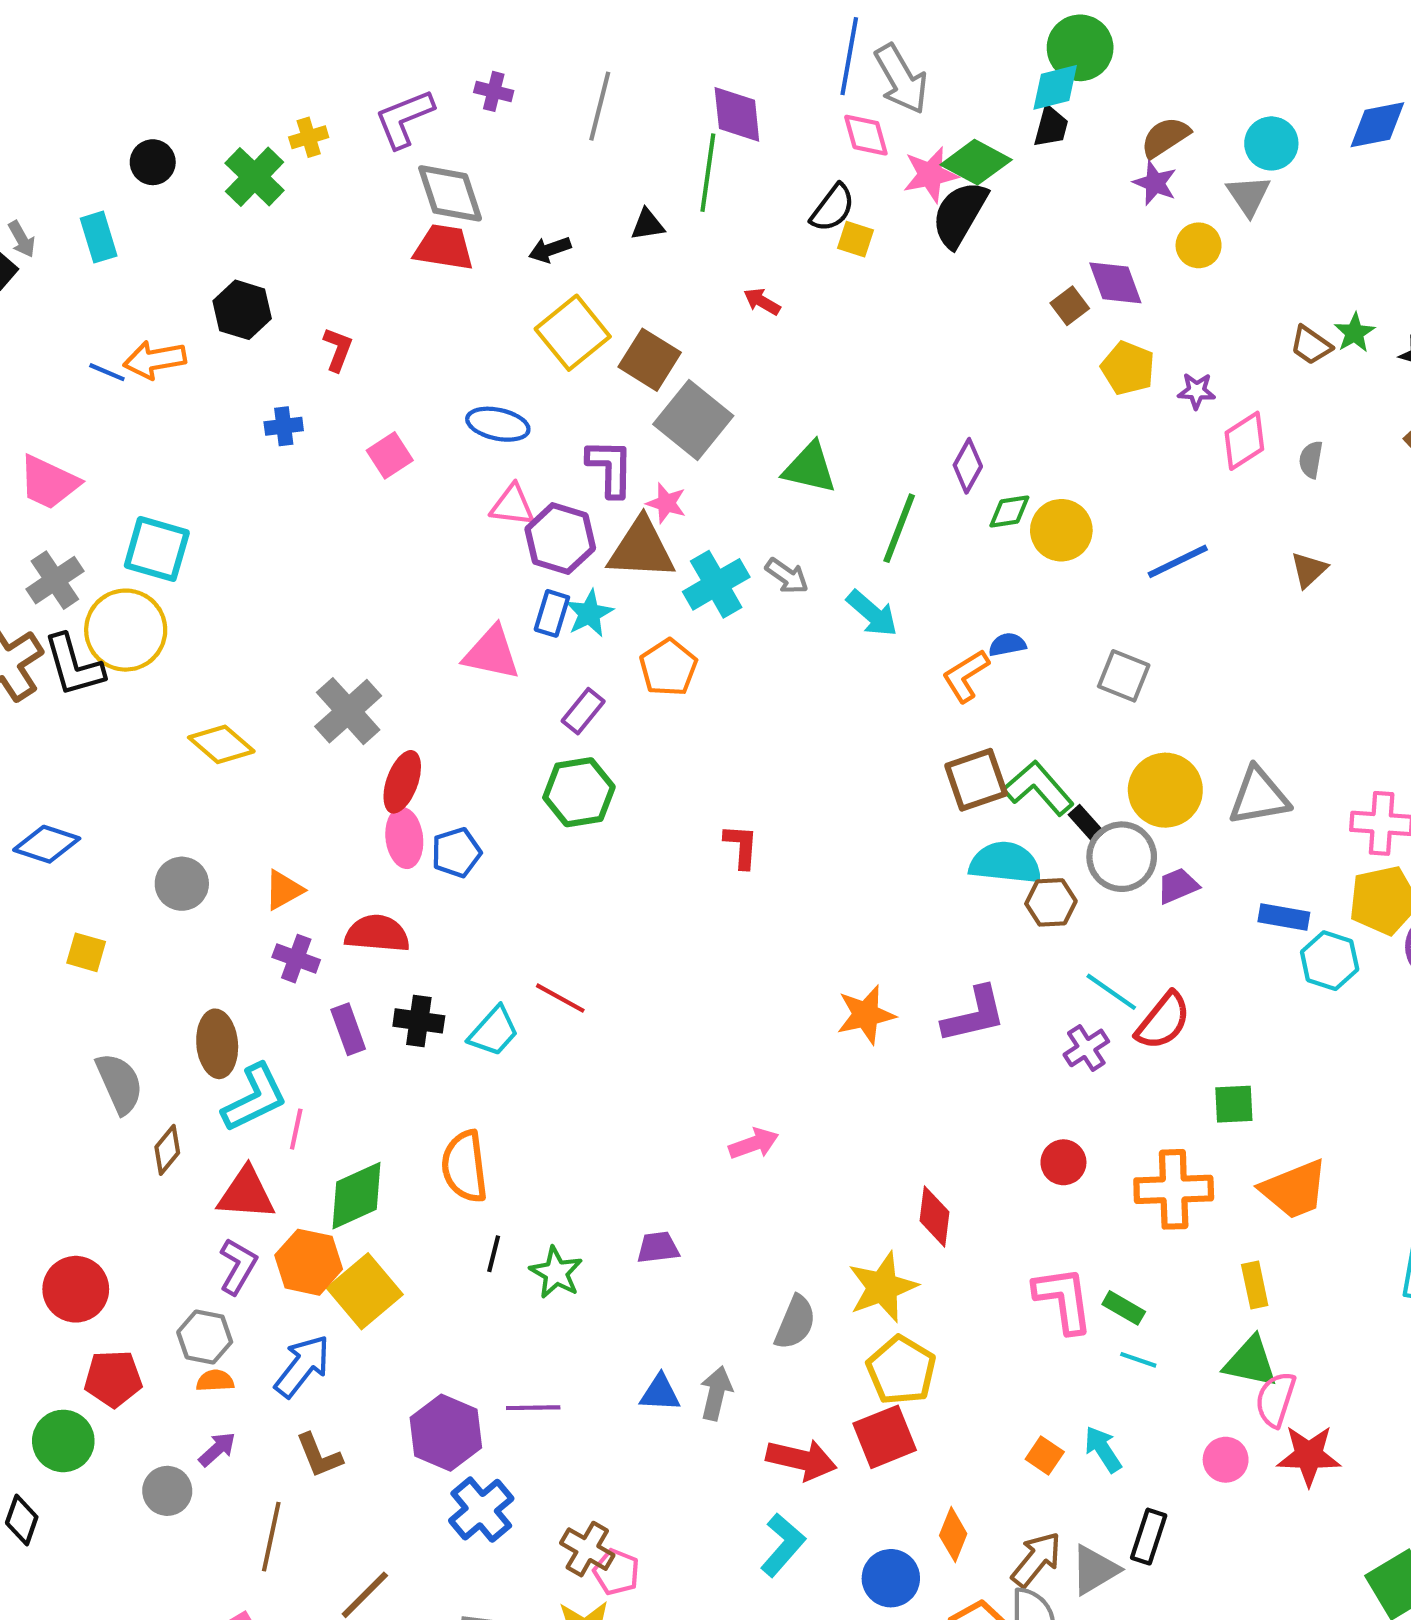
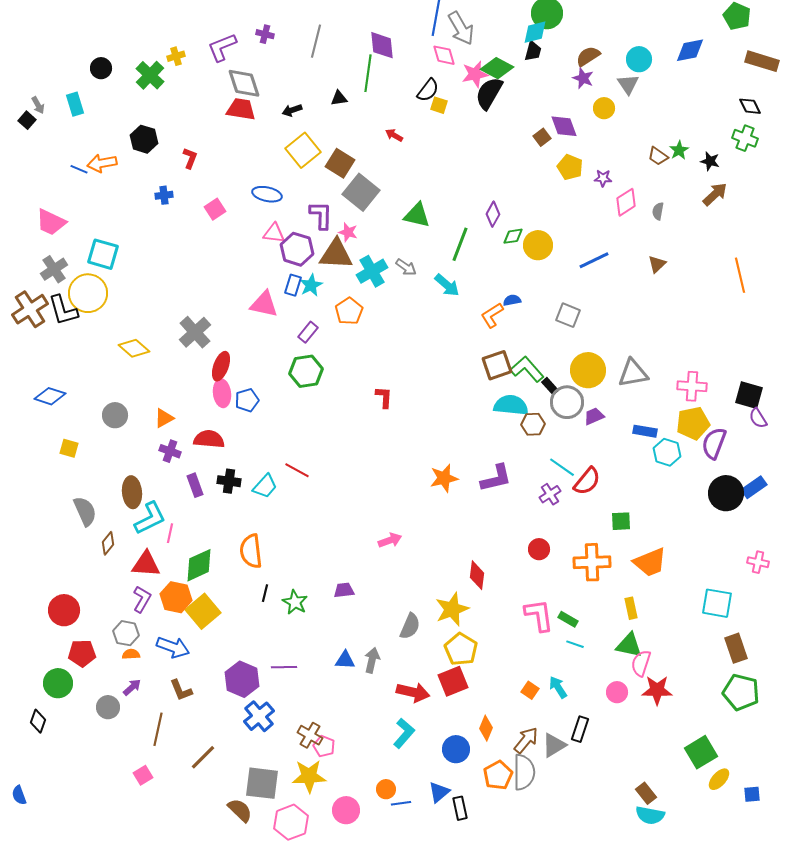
blue arrow: (302, 1366) -> (173, 647), turned 72

